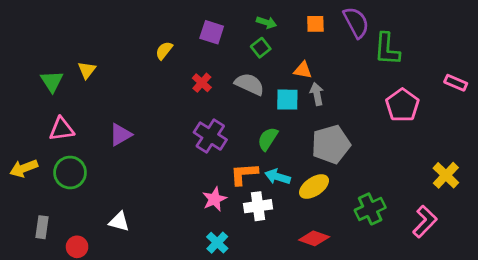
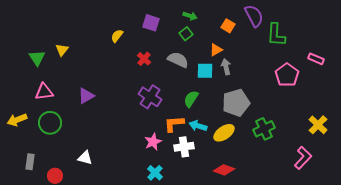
orange square: (315, 24) -> (228, 26), moved, turned 32
orange triangle: (303, 70) -> (216, 50), turned -40
pink rectangle: (456, 83) -> (316, 59), moved
green cross: (370, 209) -> (264, 129), moved

